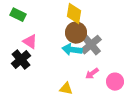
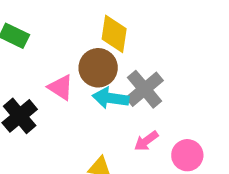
brown circle: (76, 33) -> (98, 68), moved
pink triangle: (30, 42) -> (61, 87), moved

